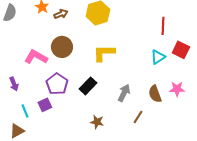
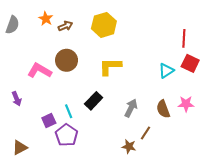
red line: (163, 26) -> (184, 38), moved
purple pentagon: (57, 84) -> (67, 135), moved
cyan line: (25, 111) -> (69, 111), moved
brown star: (97, 122) -> (129, 147), moved

